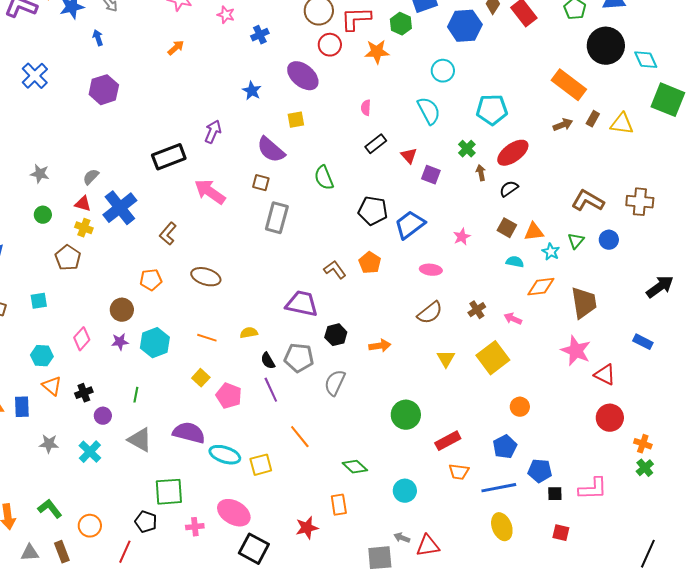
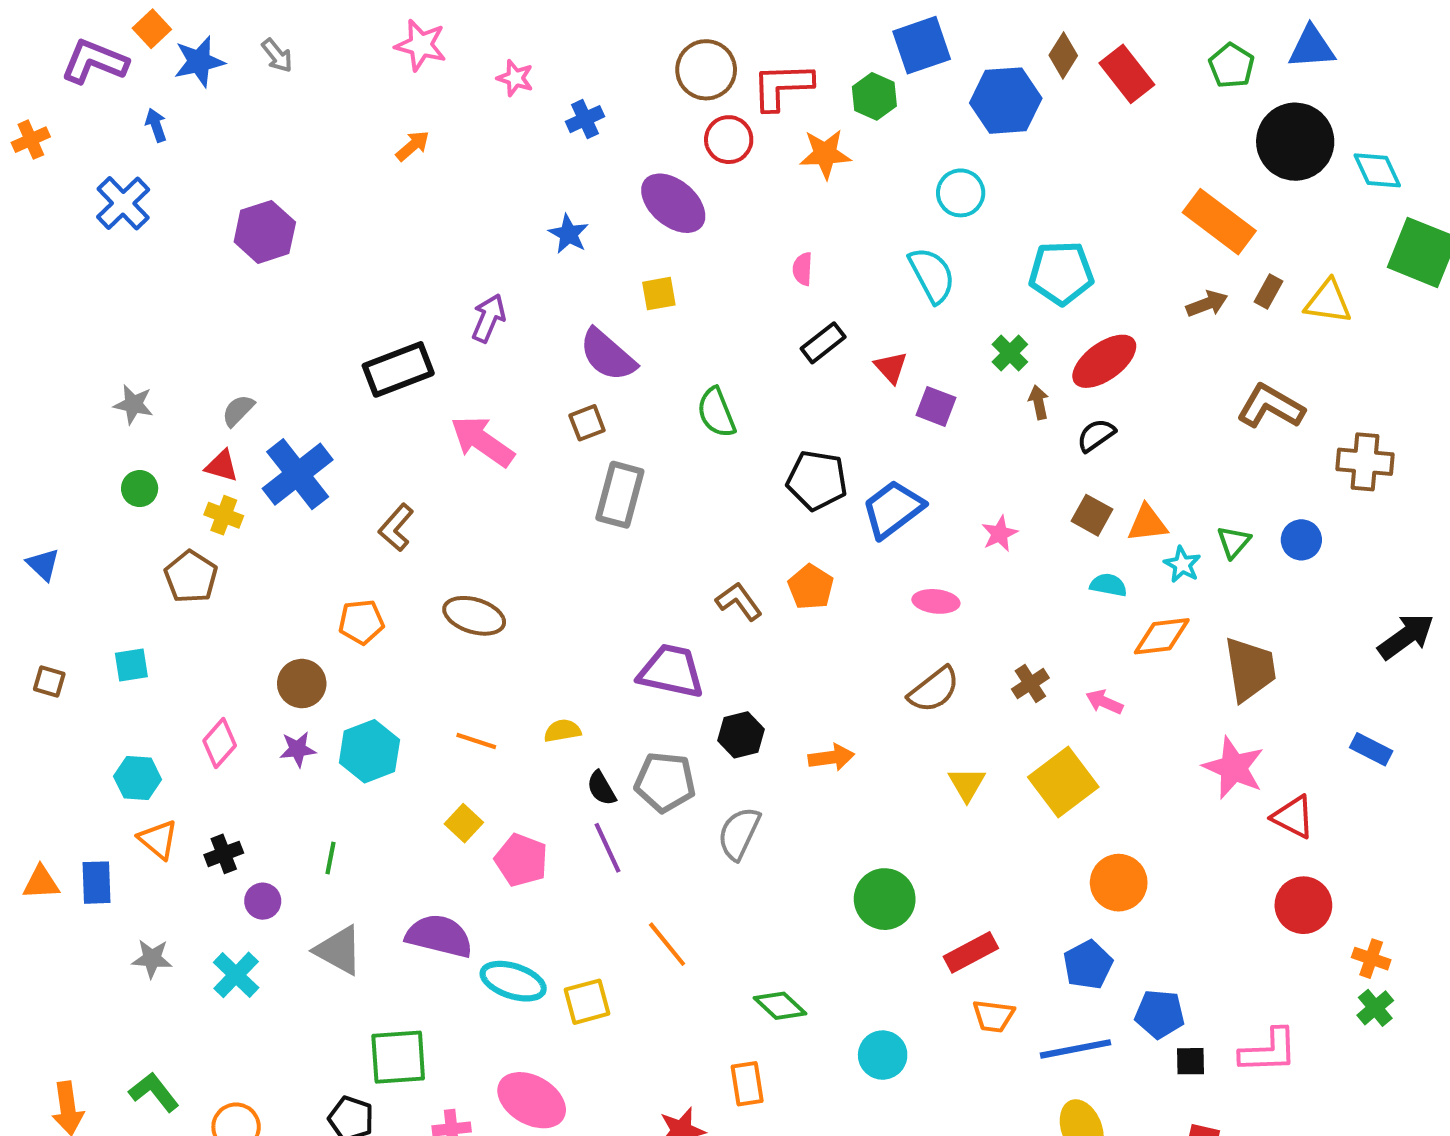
blue arrow: (98, 38) -> (156, 125), moved
brown square: (261, 183) -> (587, 423), turned -36
brown L-shape: (588, 201) -> (1271, 406), moved
orange circle: (520, 407) -> (1119, 883), size x1.4

